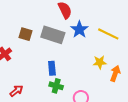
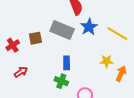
brown square: (26, 34) -> (35, 38), moved, turned -32
blue rectangle: (52, 68) -> (67, 63), moved
red arrow: (16, 91) -> (21, 72), moved

